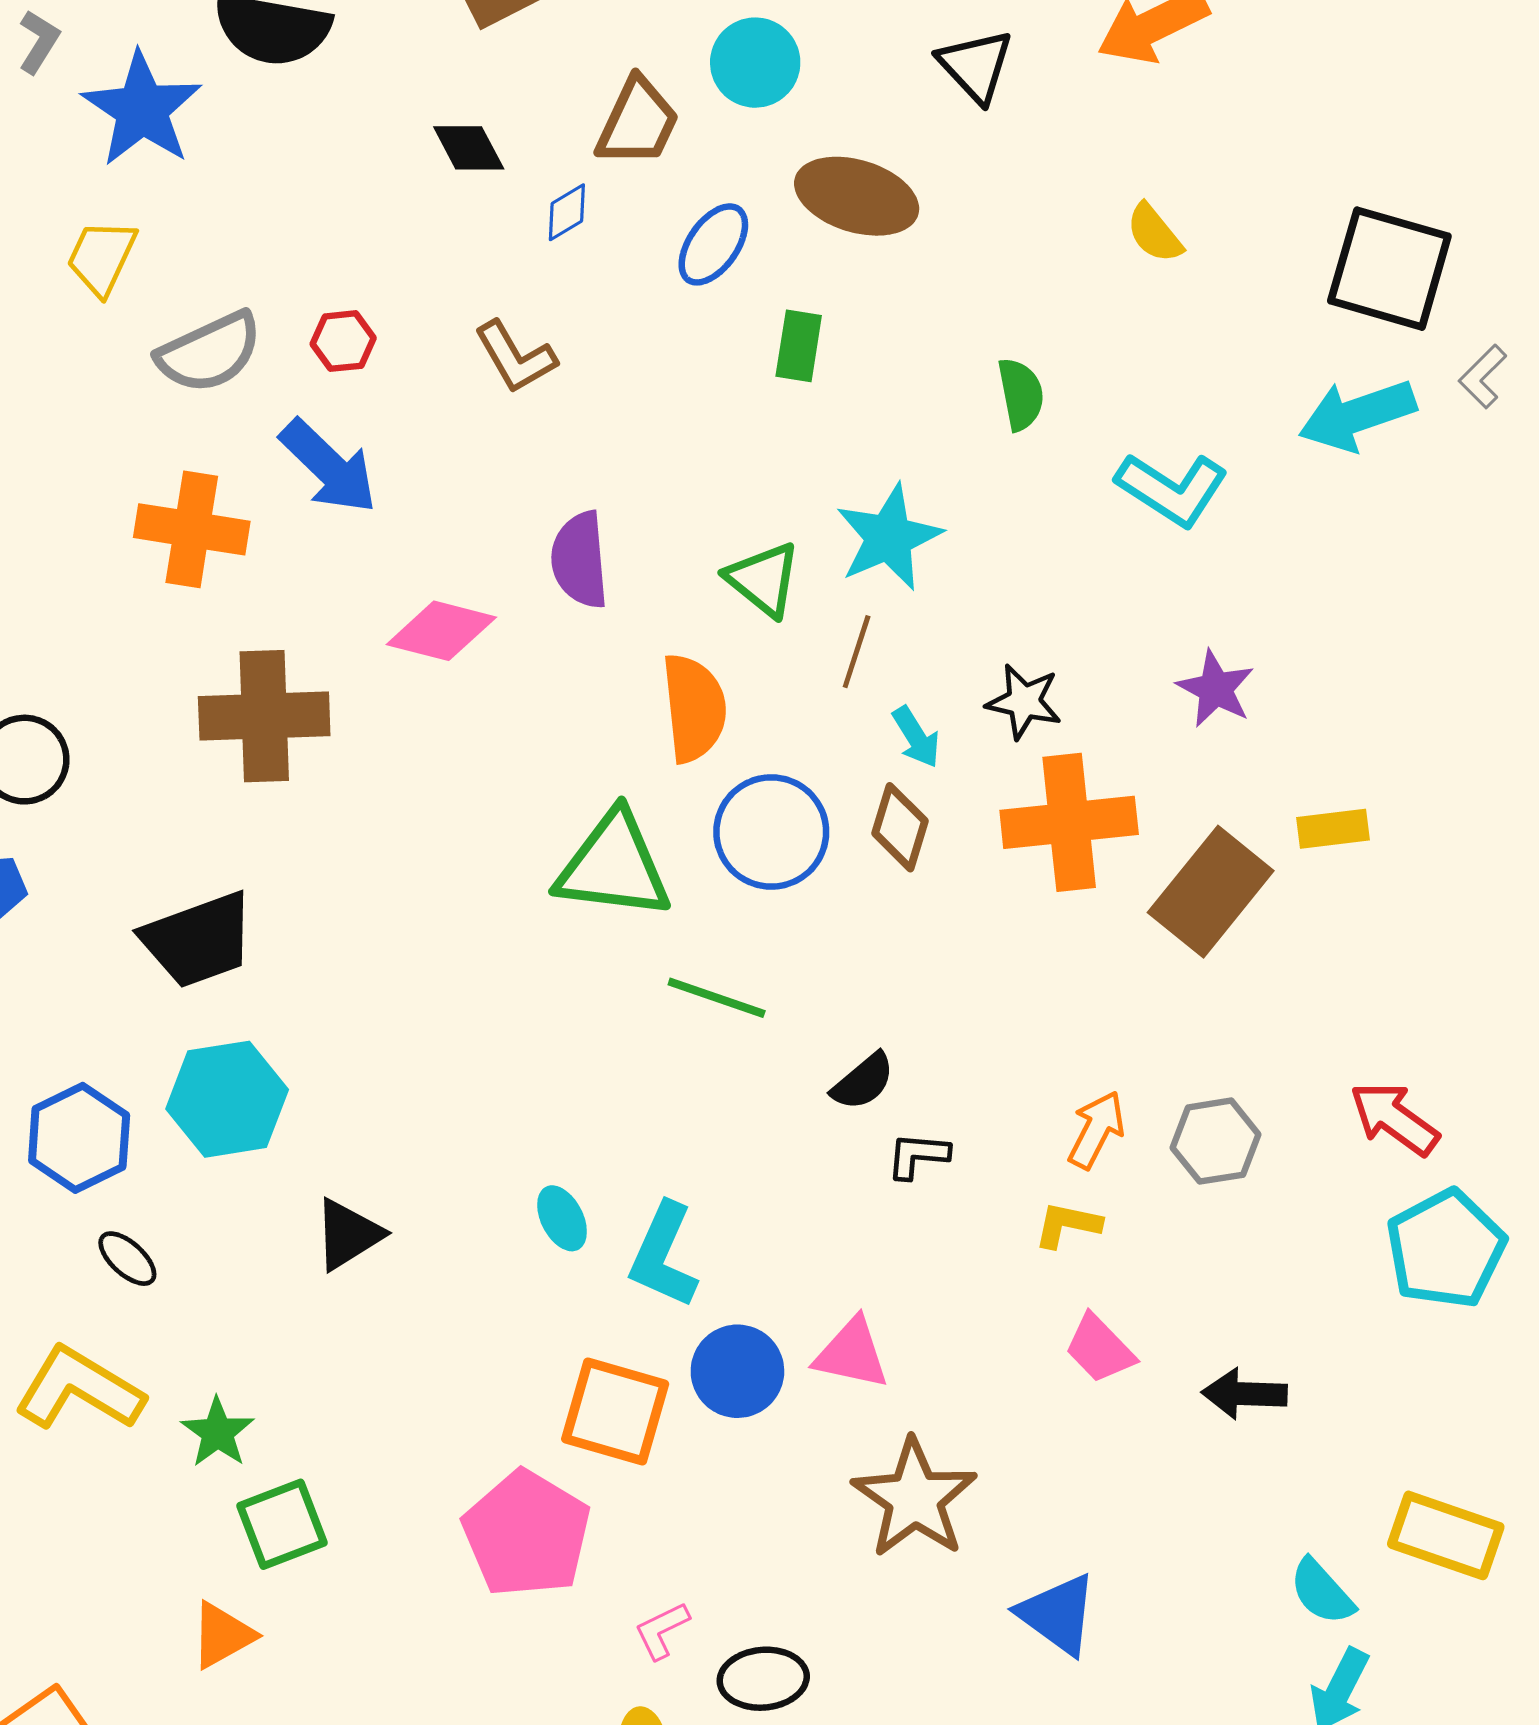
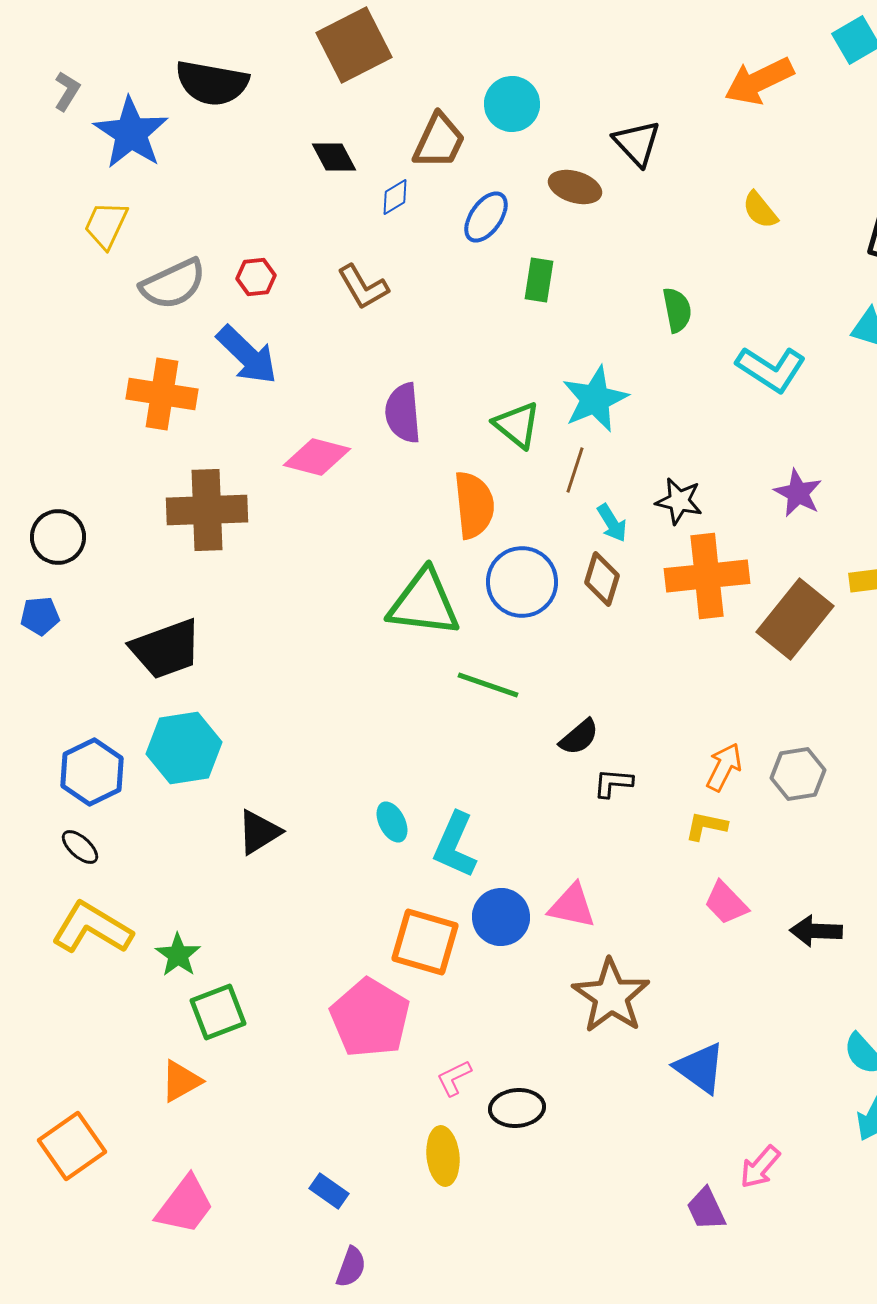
black triangle: (976, 66) -> (637, 143), moved
brown ellipse: (857, 196) -> (575, 187), size x0.7
black ellipse: (127, 1259) -> (80, 847), moved

